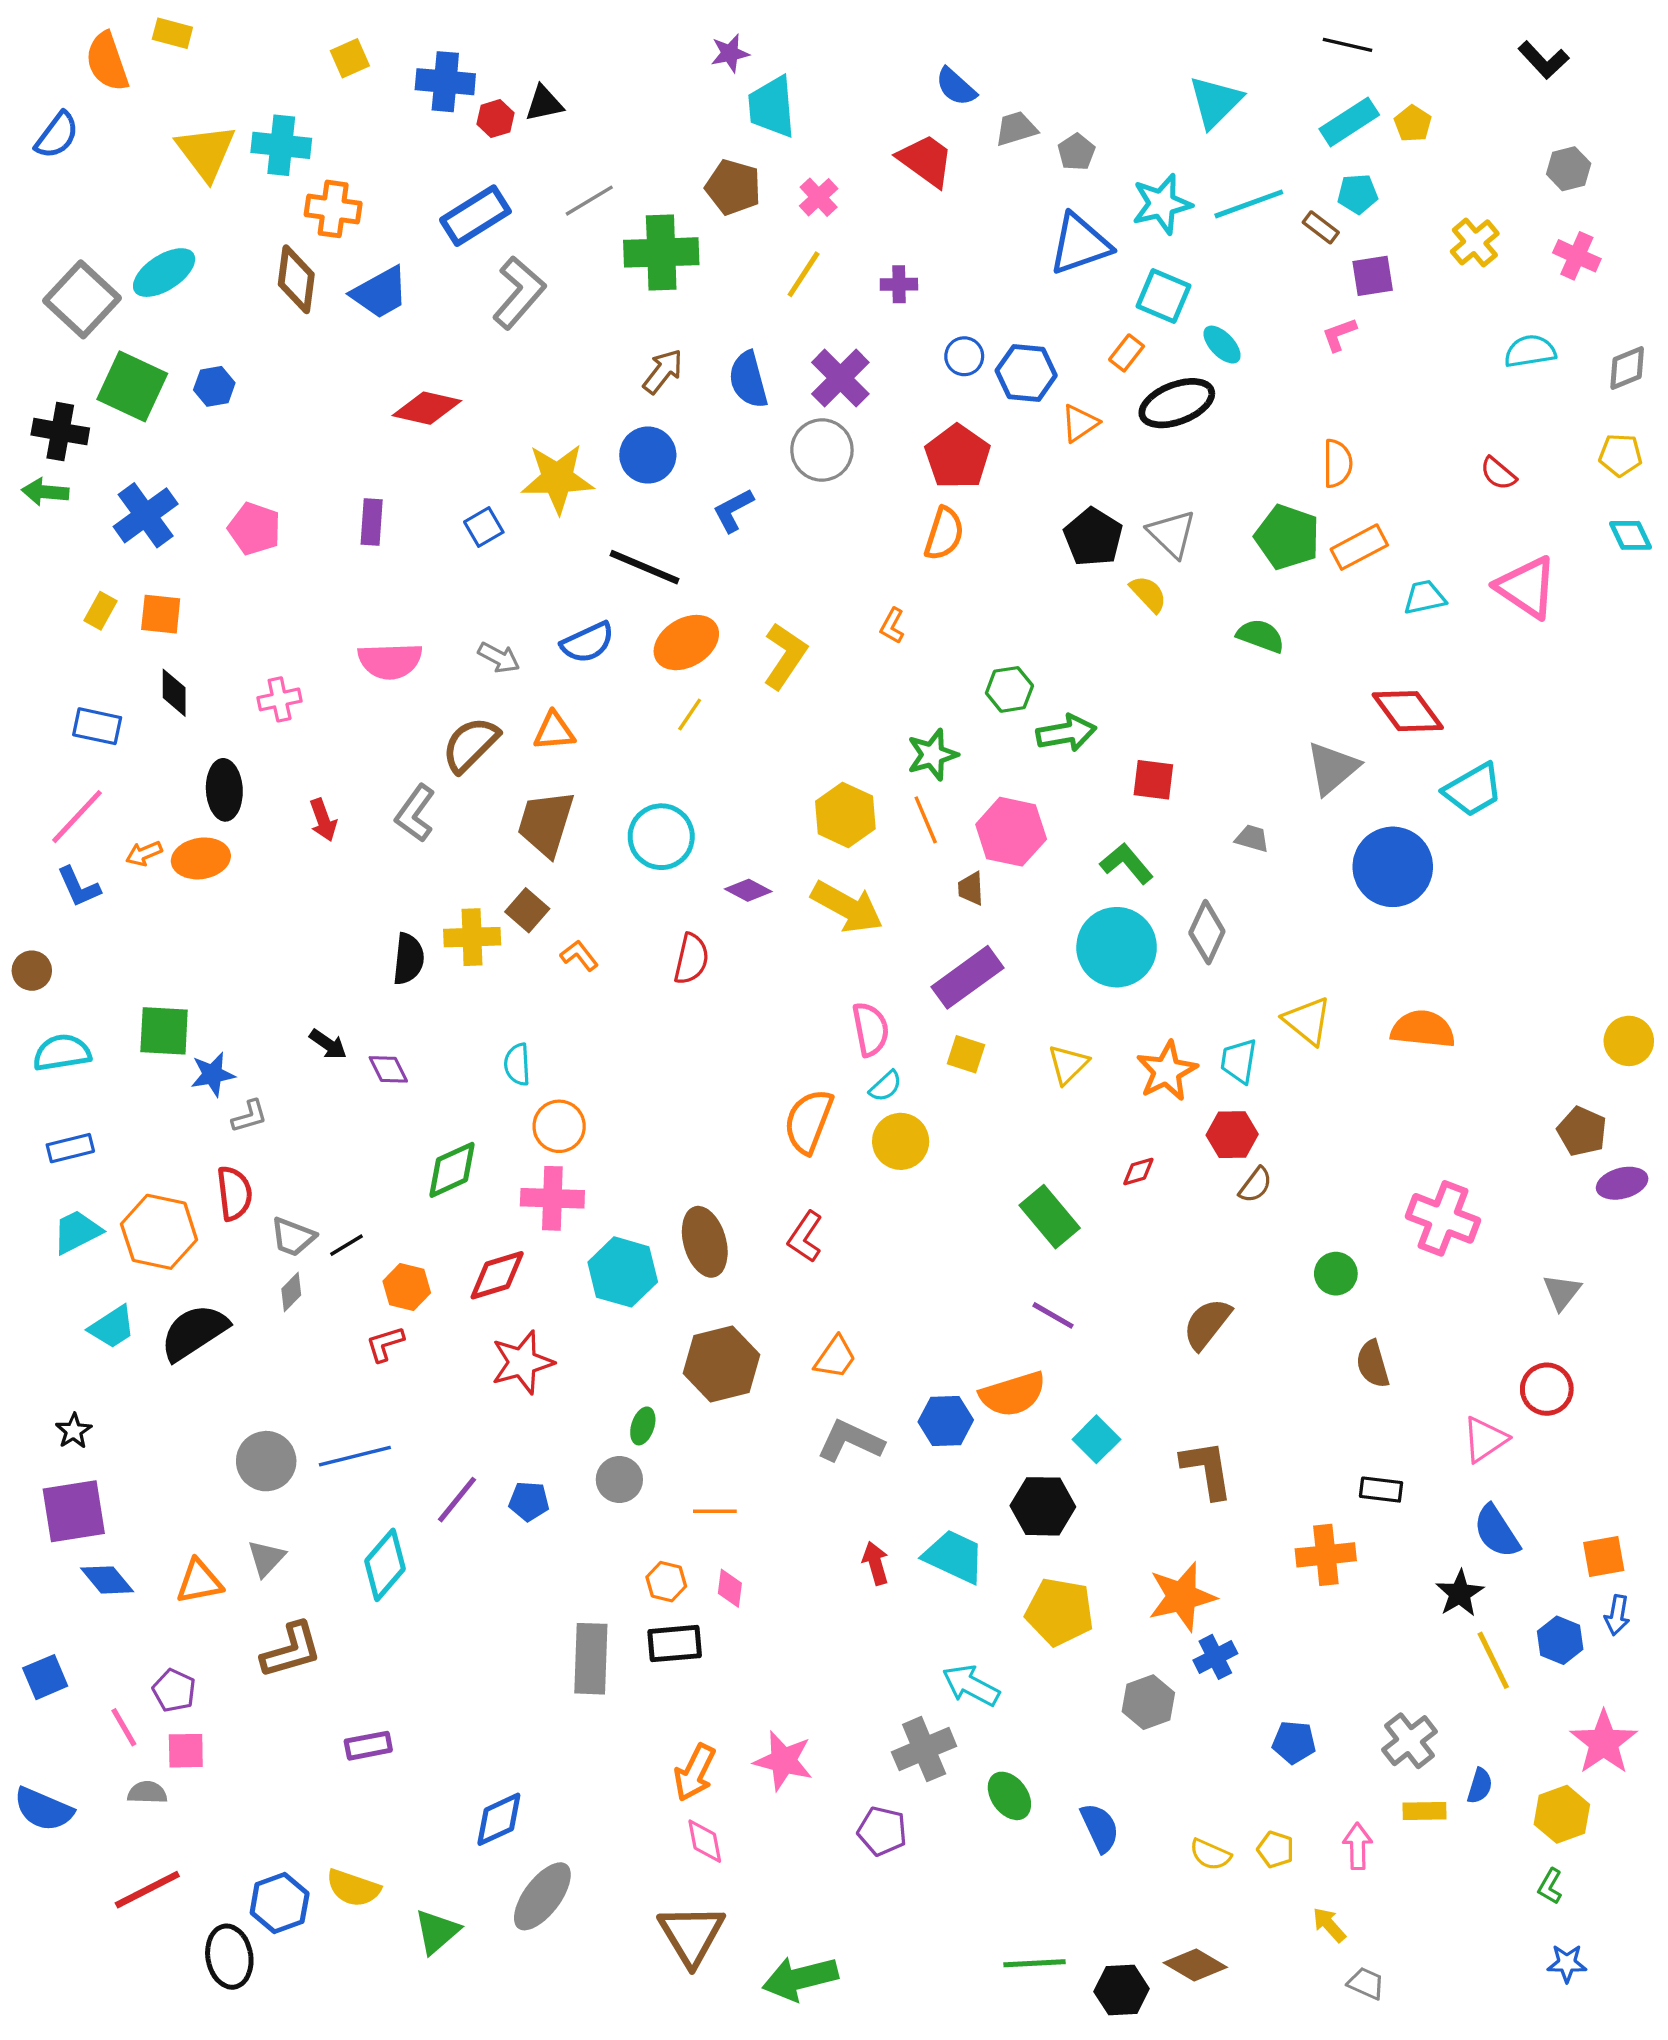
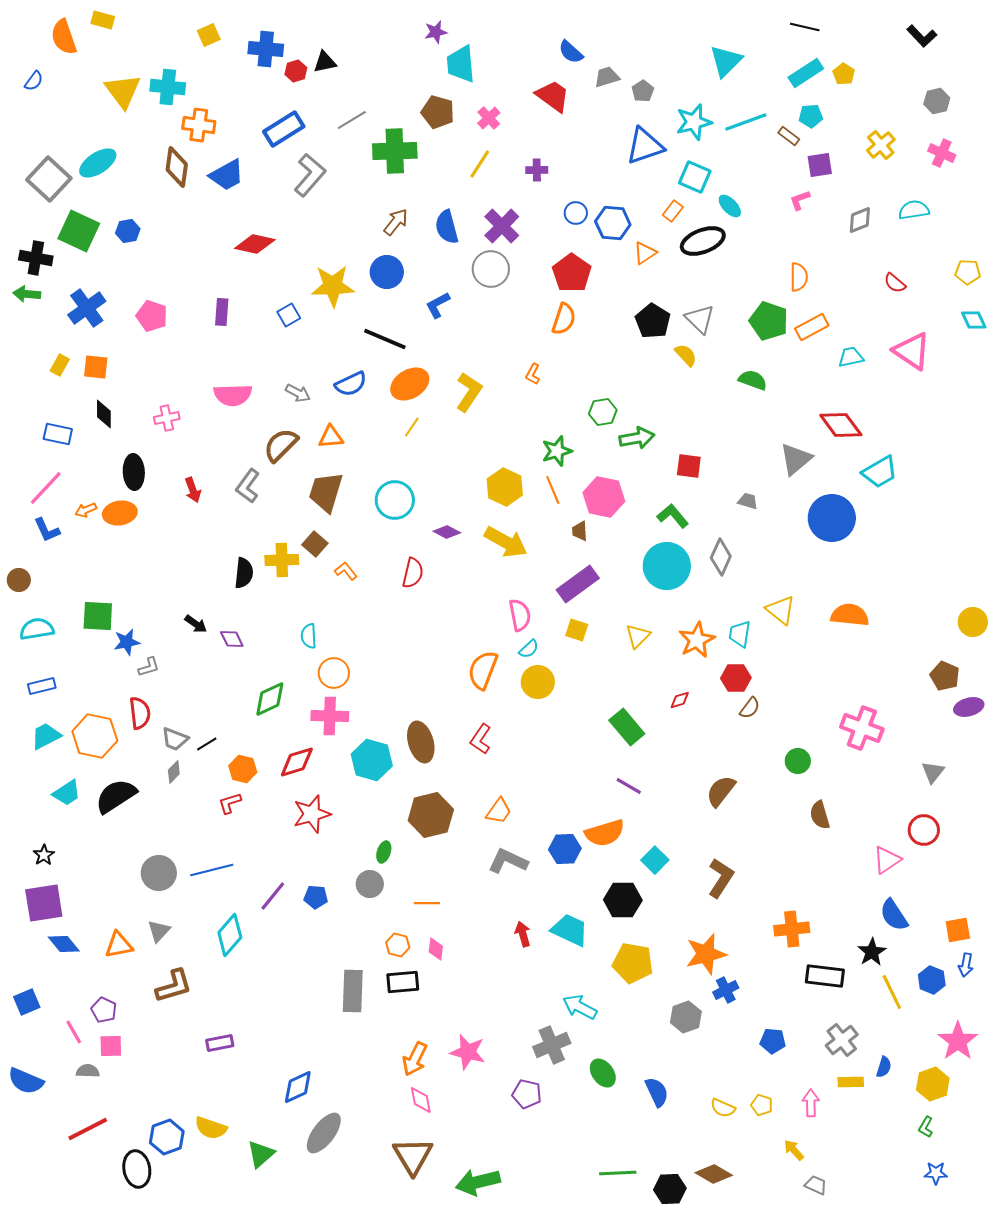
blue semicircle: (57, 135) -> (34, 81), size x0.7
gray diamond: (1627, 368) -> (860, 220), moved
brown L-shape: (1207, 1469) -> (721, 878), turned 42
black rectangle: (1381, 1490) -> (825, 976), moved, size x1.5

